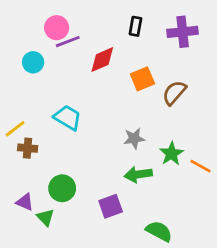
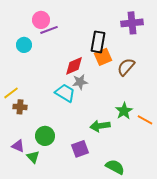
black rectangle: (135, 26) -> (98, 42), moved, size x1.5
red diamond: (102, 60) -> (74, 66), moved
cyan trapezoid: (68, 118) -> (65, 93), moved
gray star: (134, 138) -> (80, 82), moved

